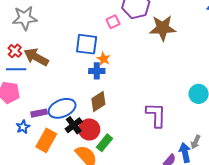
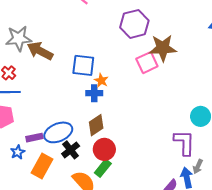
pink square: (113, 22) -> (147, 63), moved, size x1.5
brown arrow: (36, 57) -> (40, 51), moved
purple L-shape: (156, 115) -> (184, 143), moved
red circle: (89, 129) -> (104, 149), moved

